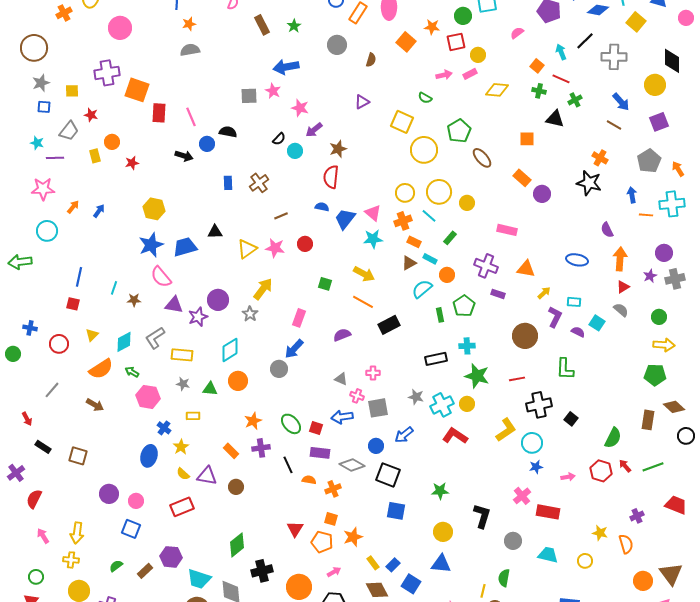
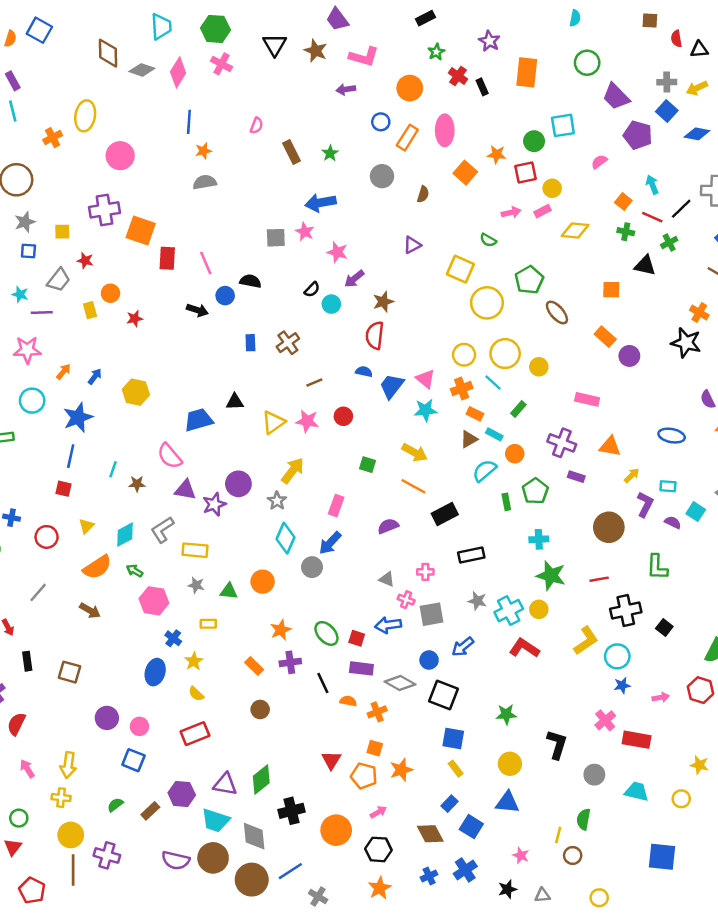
black line: (585, 41) -> (681, 209), moved
yellow hexagon: (154, 209) -> (136, 392), moved
blue star: (151, 245) -> (78, 417), moved
cyan diamond: (230, 350) -> (285, 538), moved, turned -35
black rectangle: (436, 359) -> (471, 555), moved
black rectangle: (43, 447) -> (27, 661), turned 49
purple triangle: (207, 476) -> (225, 784), moved
yellow rectangle: (373, 563) -> (456, 769), moved

